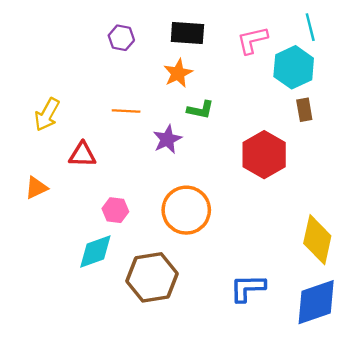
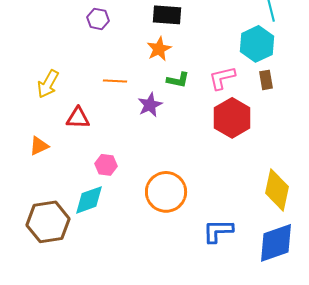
purple hexagon: (121, 38) -> (98, 19), moved
pink L-shape: (252, 40) -> (222, 78), moved
orange circle: (186, 210) -> (166, 192), moved
brown hexagon: (152, 277) -> (48, 222), moved

